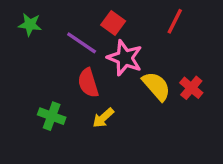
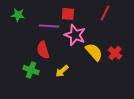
red square: (113, 23) -> (68, 14), turned -32
purple line: (82, 43) -> (49, 26), turned -30
red semicircle: (88, 83) -> (43, 50), moved

